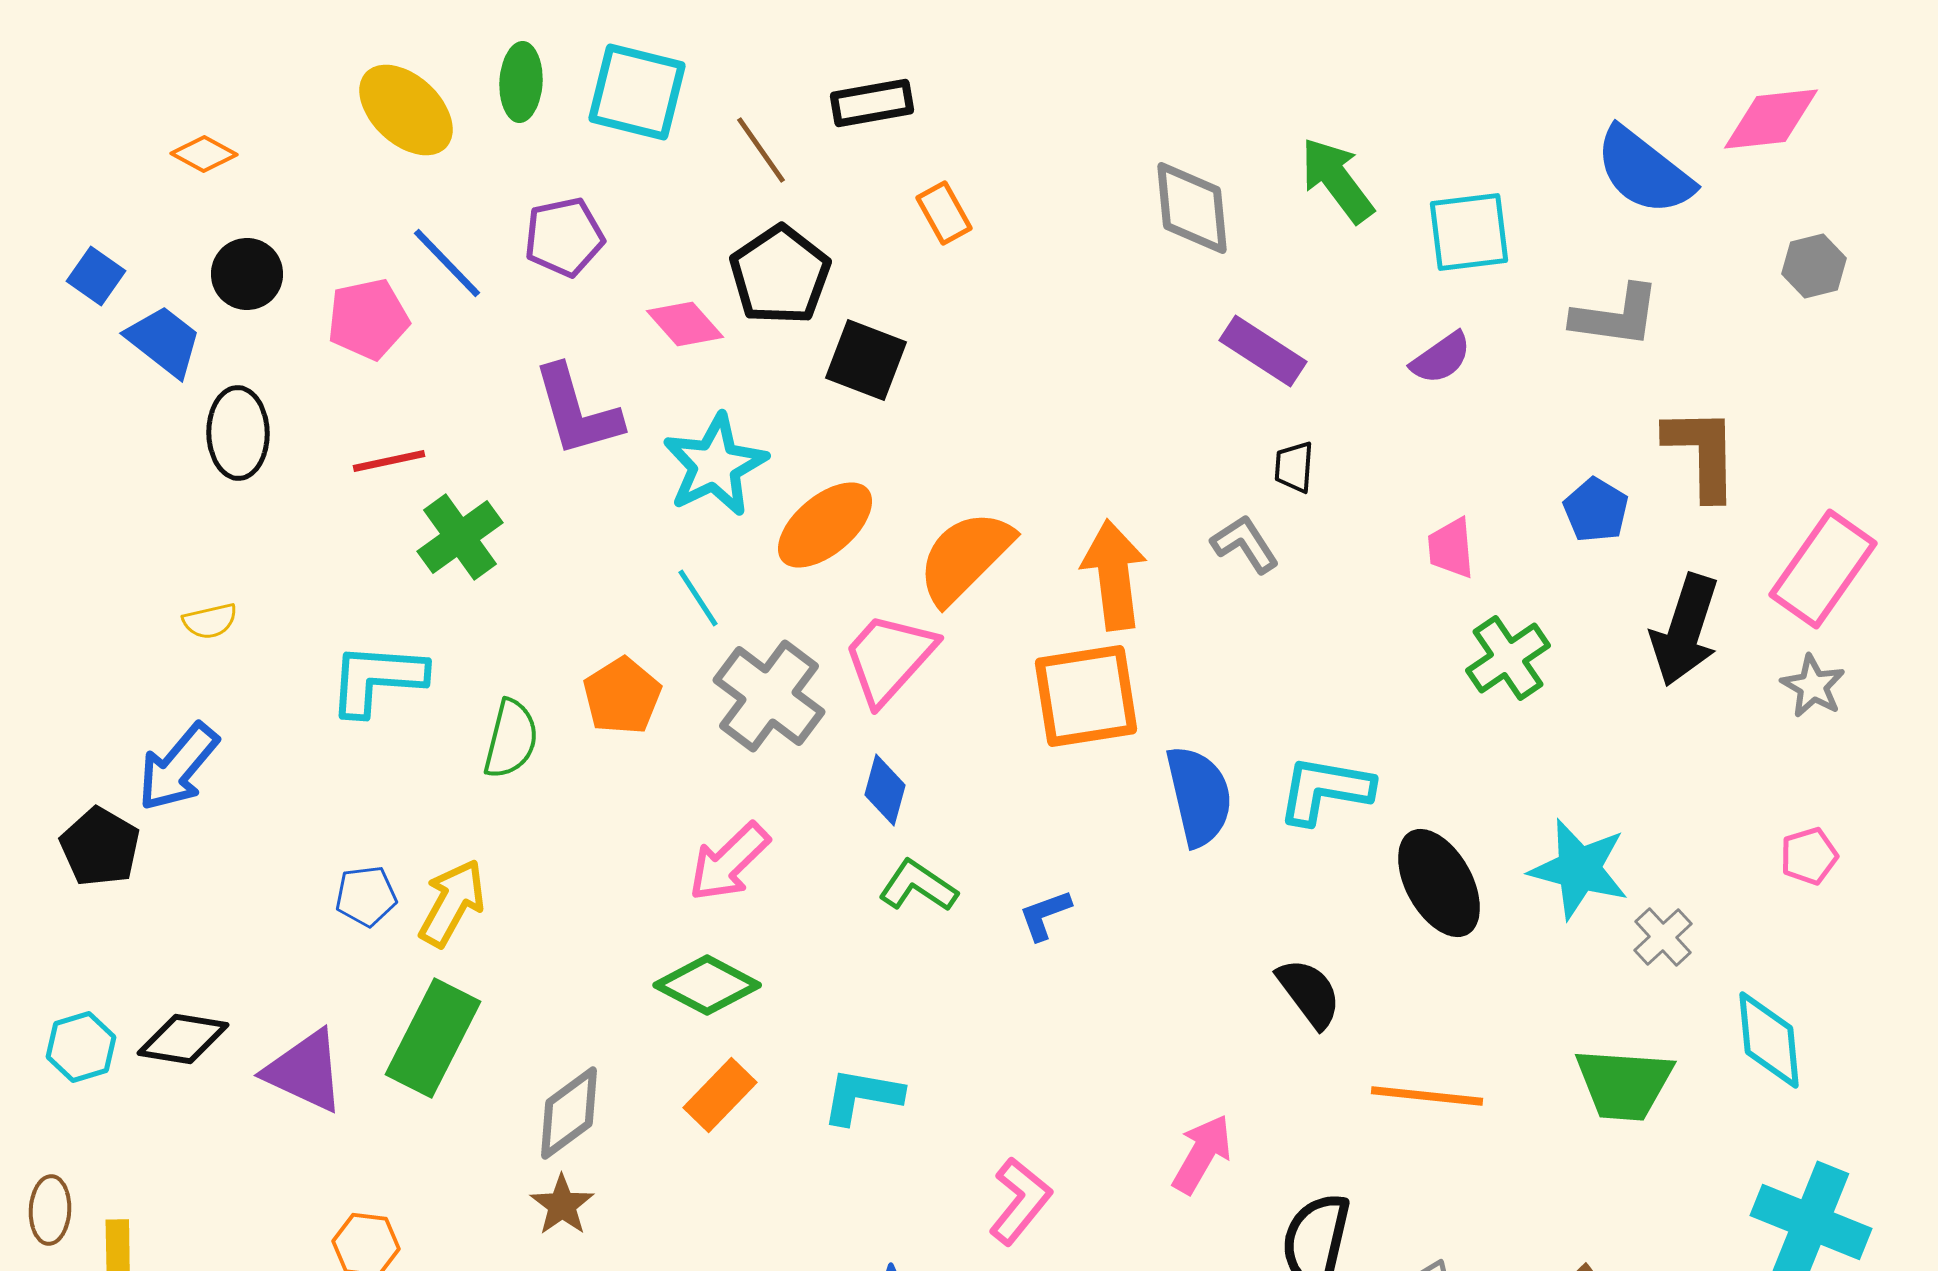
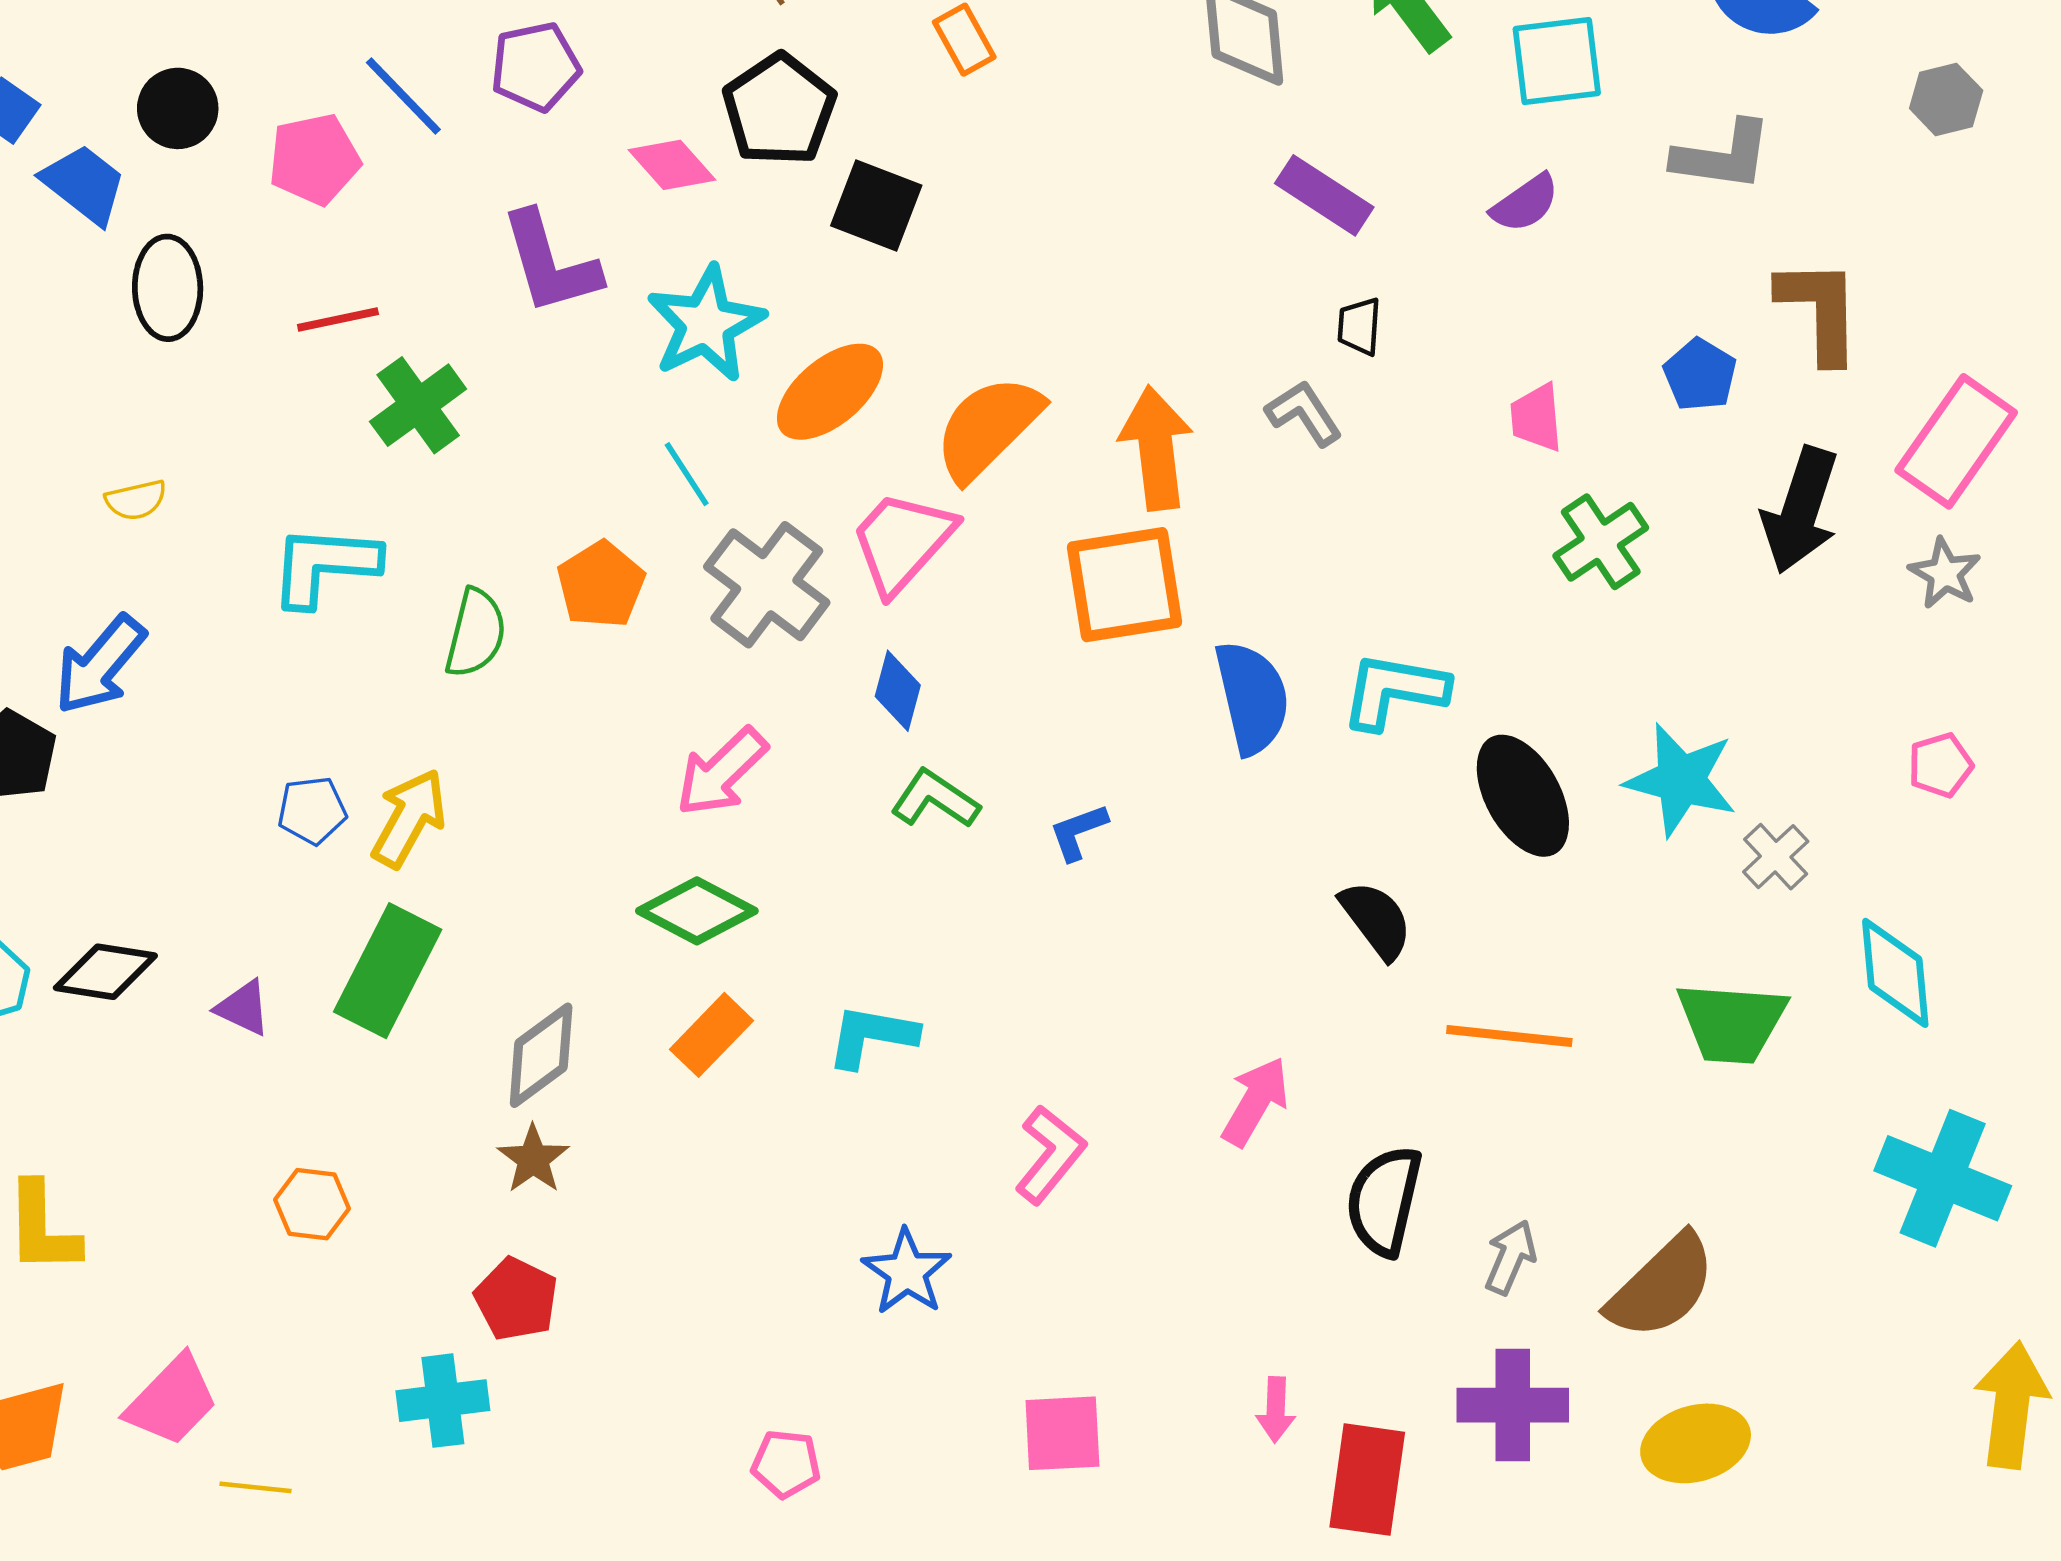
purple triangle: (305, 1071) -> (243, 1008), size x0.6

